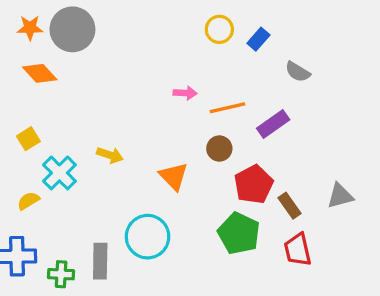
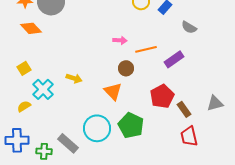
brown circle: (219, 149) -> (126, 68), moved
green pentagon: (239, 233) -> (131, 125), moved
gray rectangle: (100, 261) -> (68, 143), turned -50

